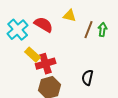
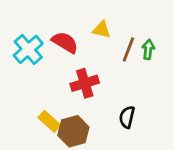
yellow rectangle: (33, 55) -> (49, 121), moved
red cross: (46, 64) -> (85, 83), moved

